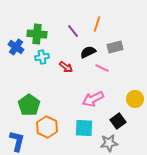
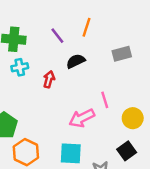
gray rectangle: (115, 47) -> (122, 54), moved
red arrow: (66, 67) -> (49, 79), turned -112
pink line: (102, 68) -> (105, 100), moved, turned 48
black square: (118, 121) -> (127, 151), moved

